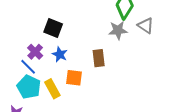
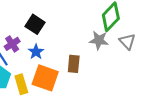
orange square: (74, 78) -> (45, 78), size x1.5

